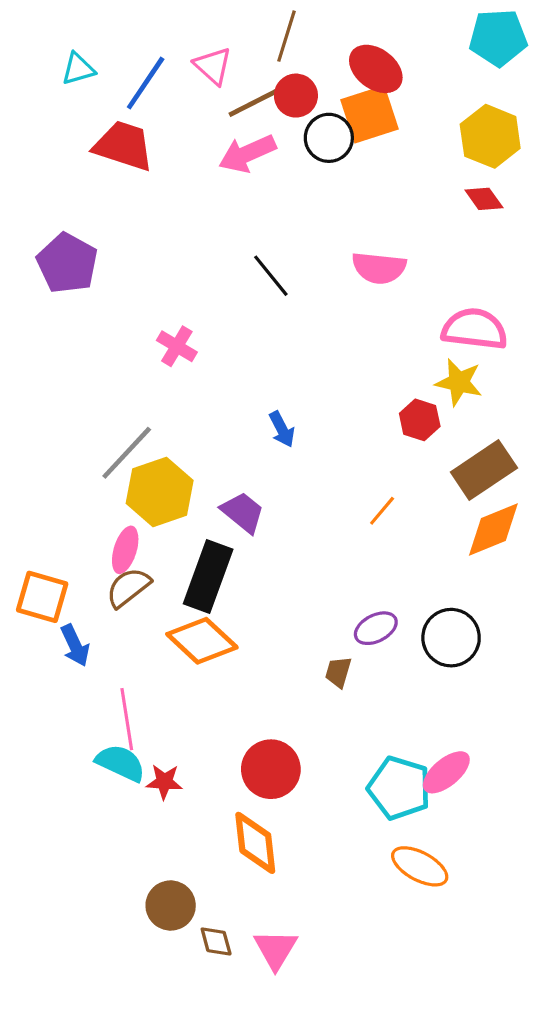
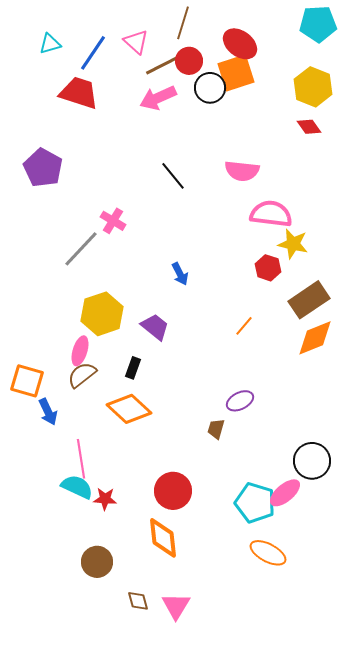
pink semicircle: (475, 329) -> (271, 214), moved
gray line: (127, 453) -> (81, 249), moved
black rectangle: (208, 577) -> (133, 368), size x0.5
black circle: (451, 638) -> (312, 461), moved
brown circle: (171, 905) -> (97, 562), moved

